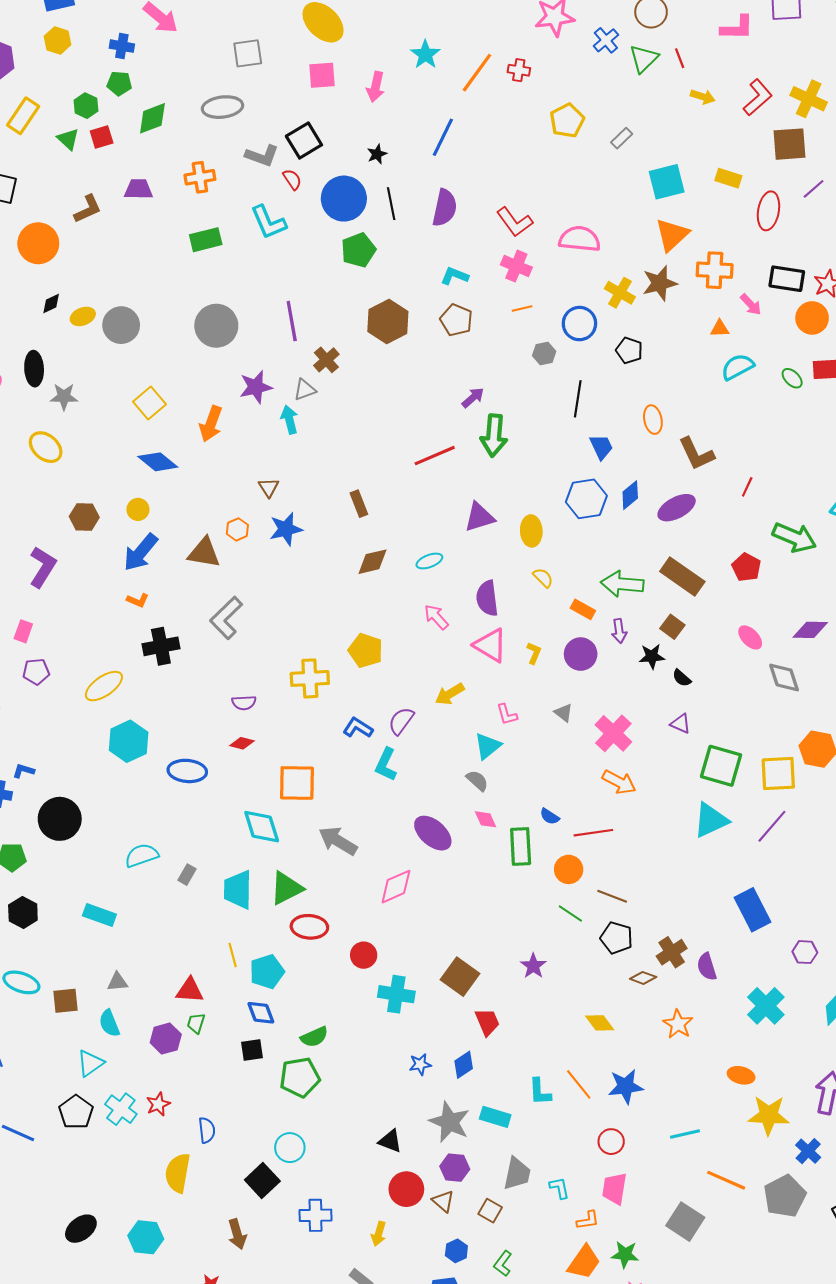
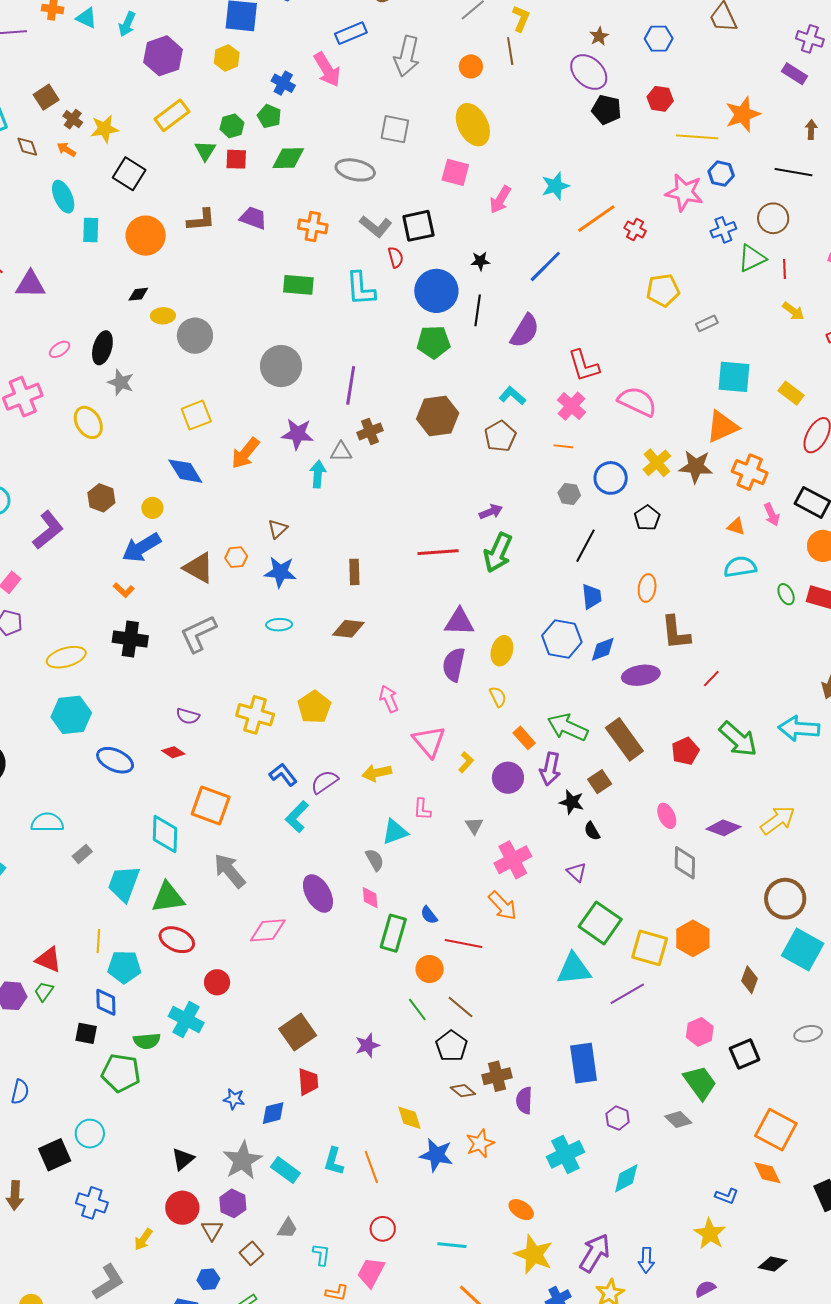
cyan ellipse: (429, 561) -> (279, 625), moved
purple semicircle: (487, 598) -> (454, 665), moved
purple arrow: (619, 631) -> (550, 769), size x1.4
cyan cross: (396, 994) -> (186, 1019), moved
blue star: (626, 1086) -> (436, 1155), moved
black triangle: (390, 1141) -> (183, 1159), turned 40
gray trapezoid: (517, 1174) -> (287, 1228), size x0.7

